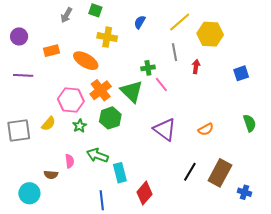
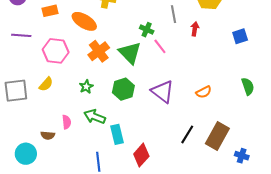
green cross: (148, 68) -> (147, 30), turned 32
pink hexagon: (71, 100) -> (56, 51), moved
green hexagon: (110, 118) -> (123, 89), moved
green star: (80, 126) -> (86, 87), moved

